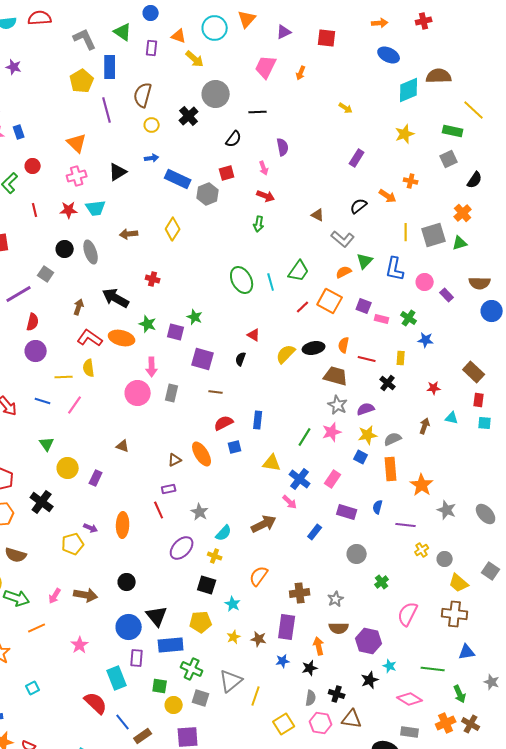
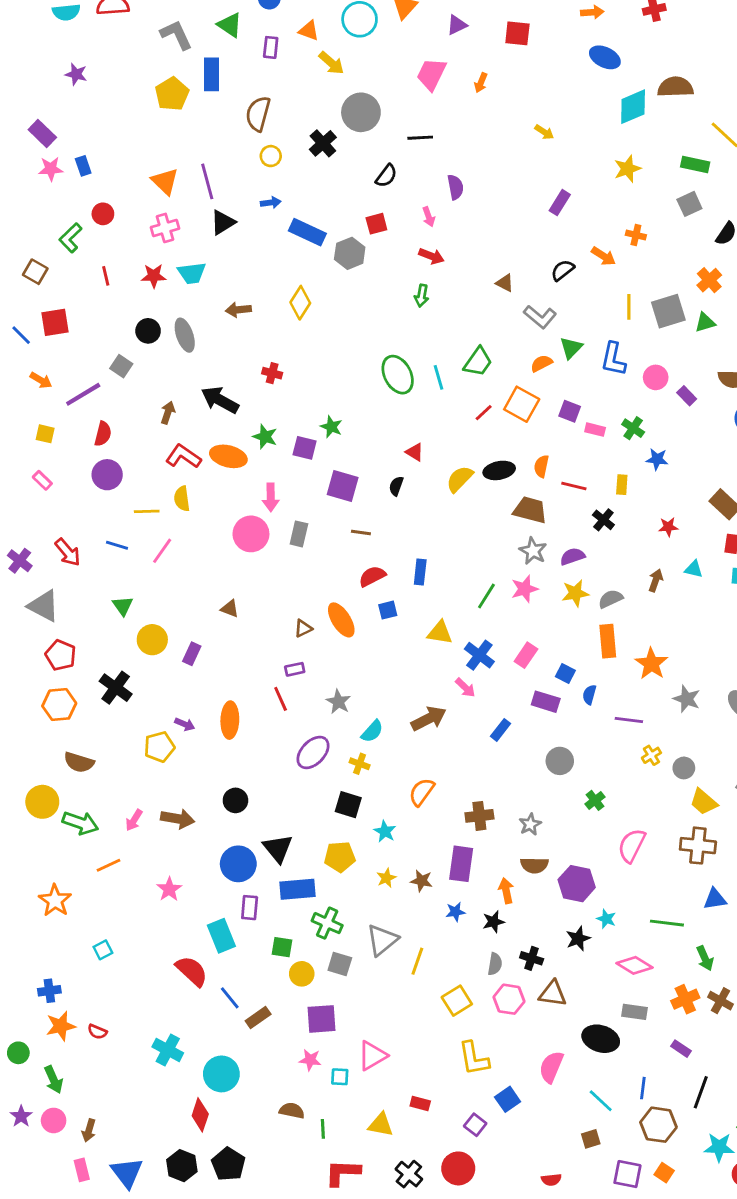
purple line: (107, 110) -> (207, 181), moved
blue square: (361, 457) -> (565, 674), moved

